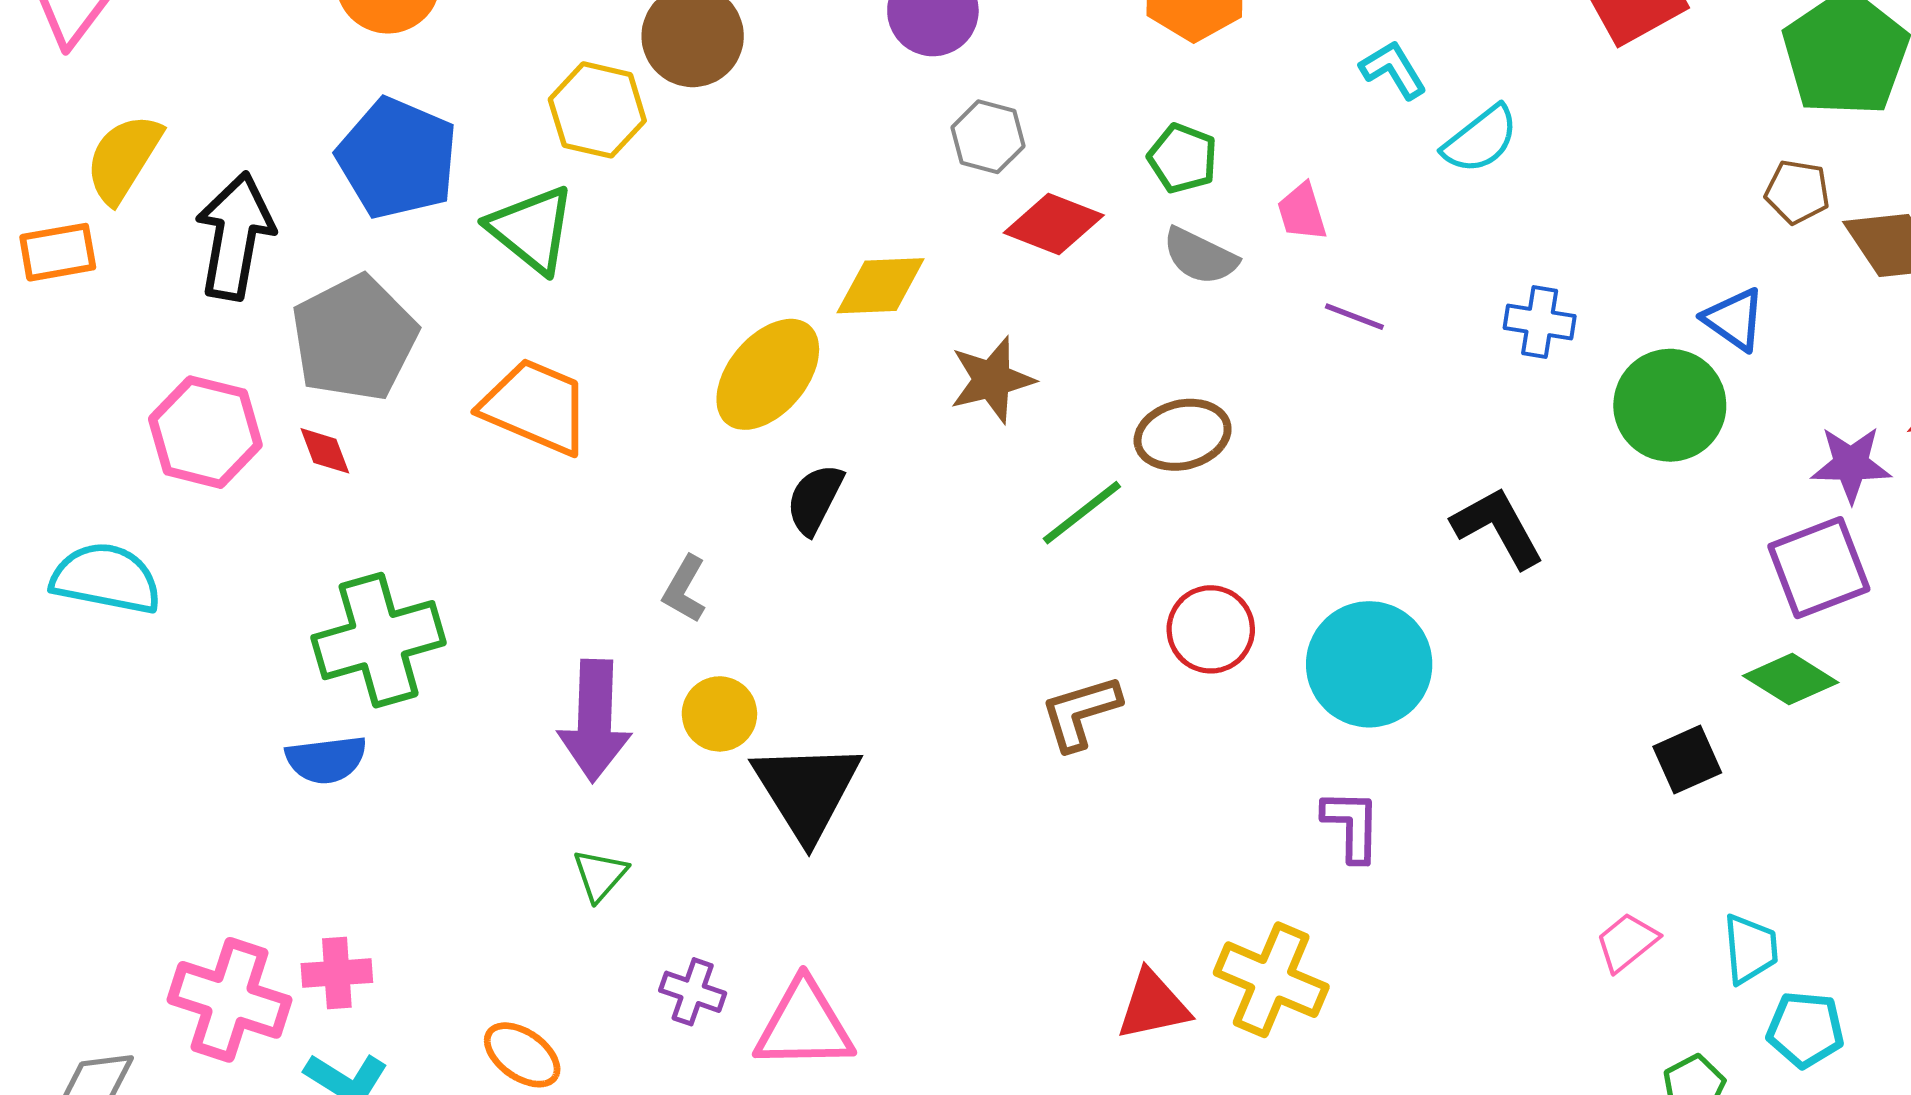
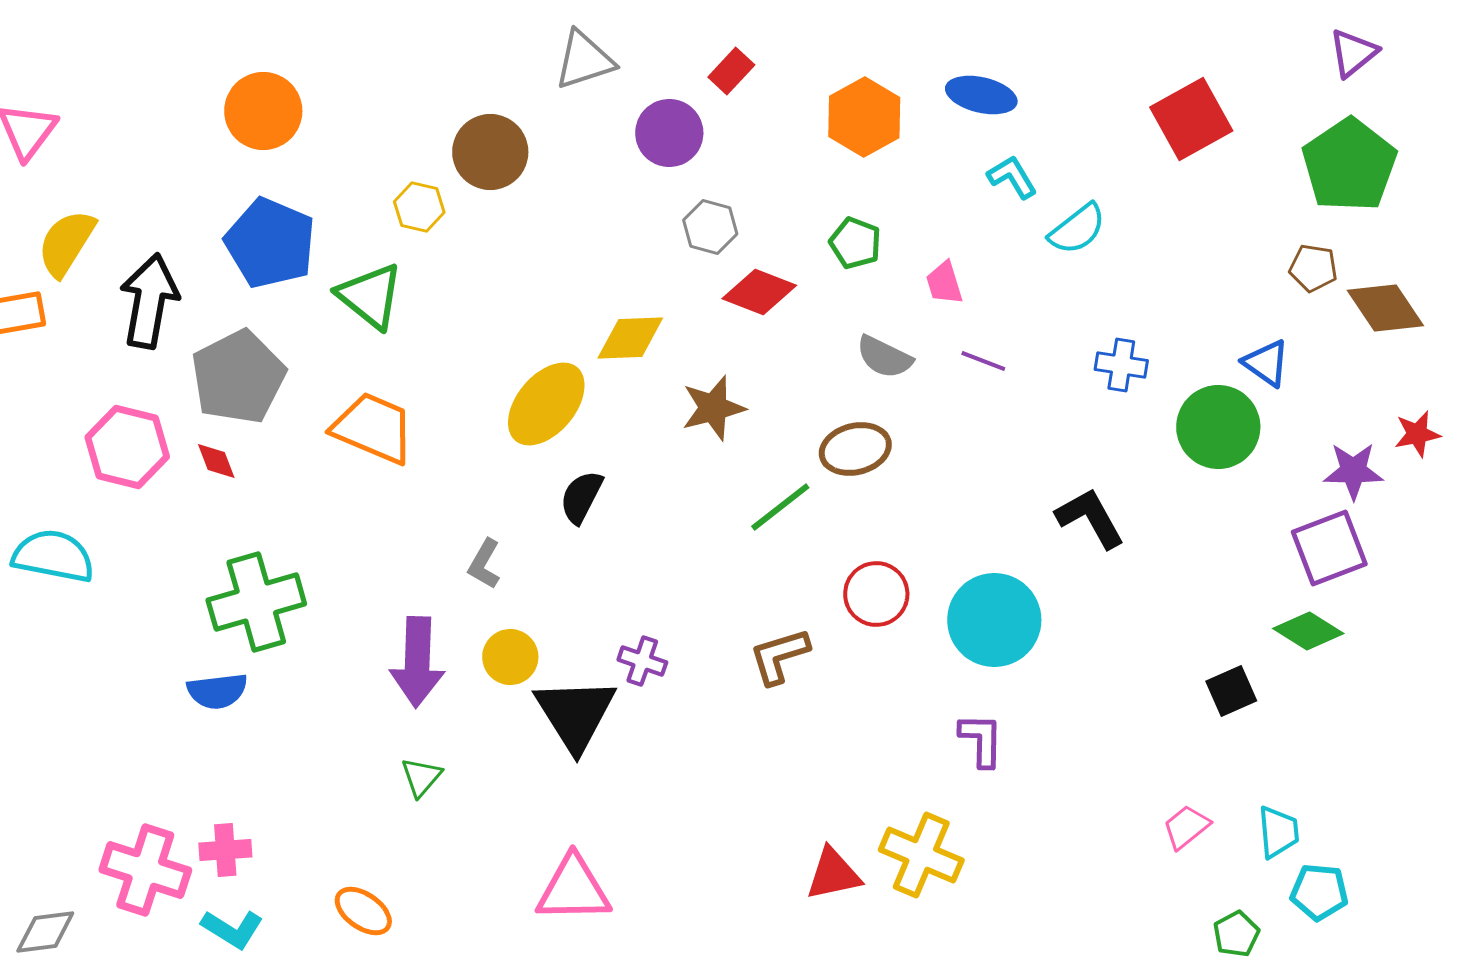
yellow hexagon: (597, 110) -> (419, 207), size x0.7
gray semicircle: (1200, 256) -> (884, 357), moved
purple cross: (693, 992) -> (642, 661), moved

